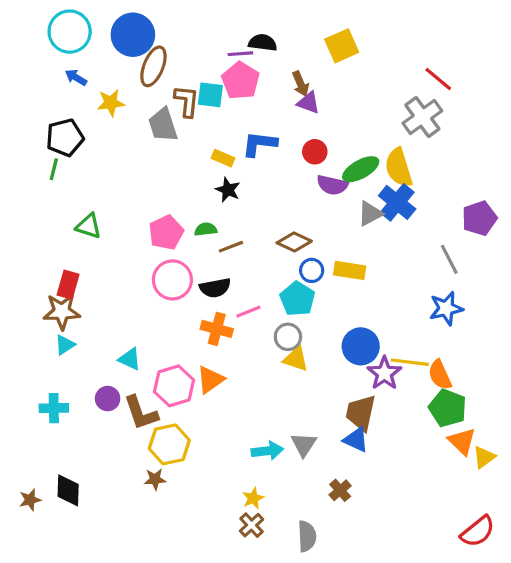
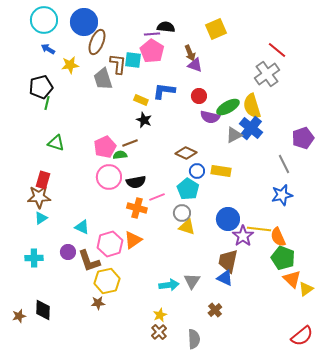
green line: (54, 169) -> (47, 103), moved
green semicircle: (206, 229) -> (120, 155), moved
brown line: (231, 247) -> (130, 143), moved

